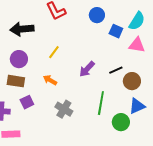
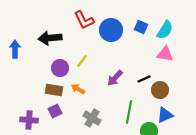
blue circle: (97, 15) -> (111, 30), moved, size x1.5
blue square: (116, 31) -> (141, 27), moved
purple circle: (19, 59) -> (60, 68), moved
brown rectangle: (16, 81) -> (54, 90), moved

